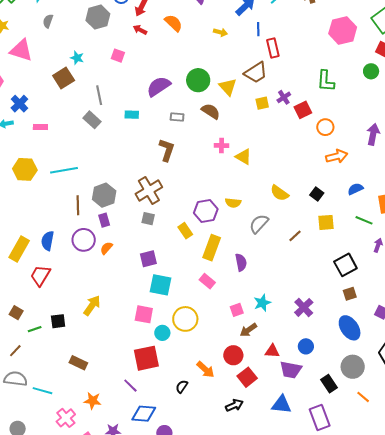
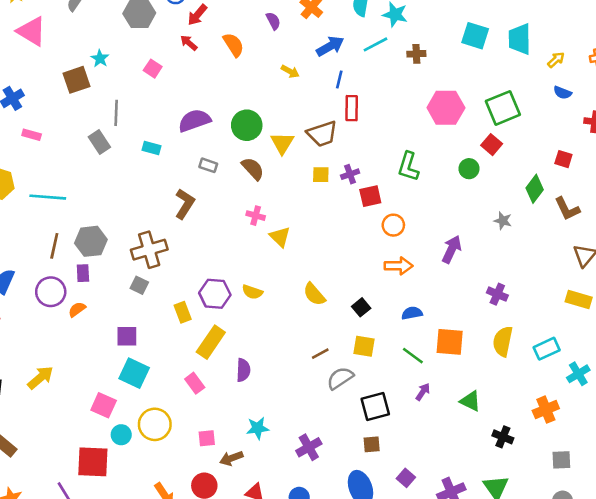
gray semicircle: (259, 224) -> (340, 378), moved
pink square: (237, 310) -> (207, 438), moved

